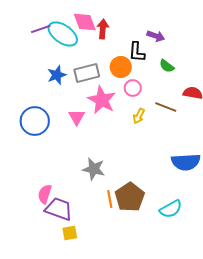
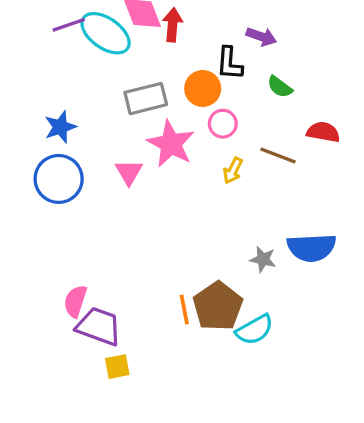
blue star: (57, 75) -> (60, 127), moved
gray star: (94, 169) -> (263, 259), moved, size x0.7
cyan semicircle: (171, 209) -> (255, 330), moved

